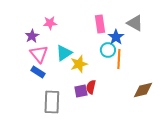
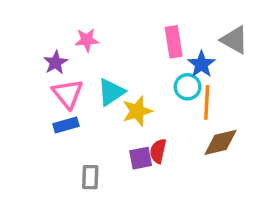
blue rectangle: (38, 72) -> (66, 125), turned -48
brown diamond: (143, 90) -> (221, 142), moved
gray rectangle: (52, 102) -> (90, 177), size x0.6

